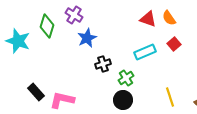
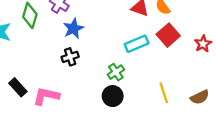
red square: (174, 44) -> (168, 35), size x1.5
black cross: (103, 64) -> (70, 57), moved

